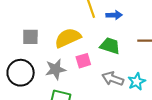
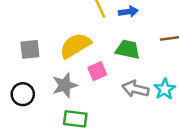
black circle: (21, 73) -> (23, 94), size x0.7

